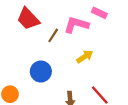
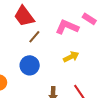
brown line: (53, 35) -> (34, 37), moved

